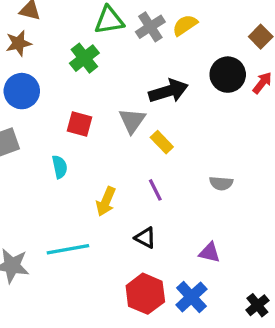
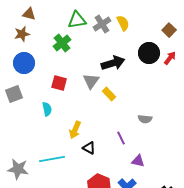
yellow semicircle: (185, 25) -> (123, 23), turned 98
purple line: (155, 190) -> (121, 138), moved
black triangle: (145, 238) -> (89, 148), moved

